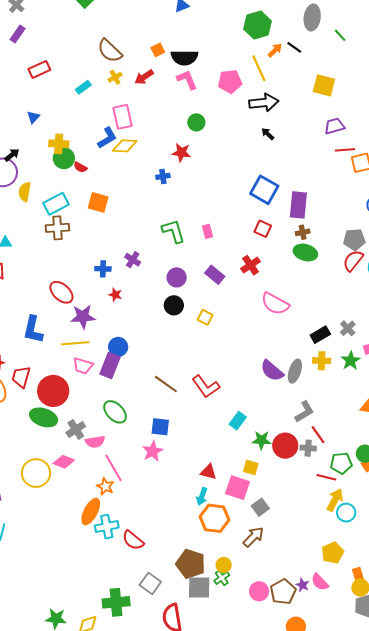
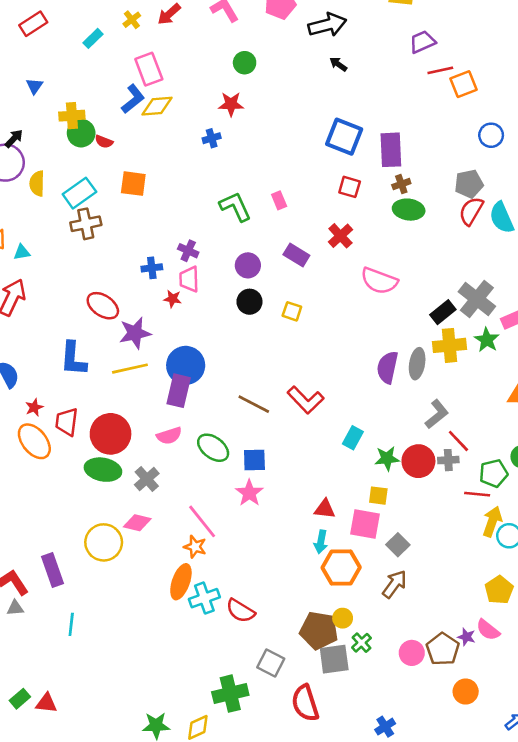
gray cross: (348, 328) -> (477, 299), size x1.8
blue circle: (118, 347) -> (186, 365), size x1.5
yellow cross: (322, 361) -> (449, 345), size x1.4
pink trapezoid: (83, 366) -> (189, 279), moved, turned 80
purple semicircle: (272, 371) -> (387, 367), turned 70
green ellipse: (115, 412) -> (213, 448), moved
pink semicircle: (95, 442) -> (169, 436), moved
yellow circle: (224, 565) -> (343, 618), moved

